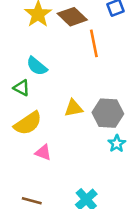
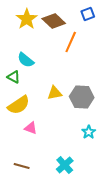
orange line: (94, 43) -> (71, 42), turned 35
cyan star: (117, 144) -> (89, 132), moved

